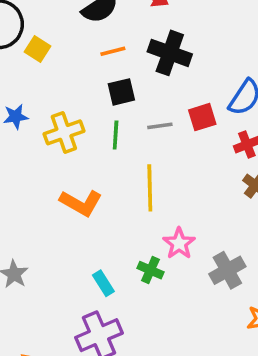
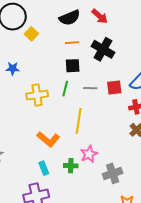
yellow cross: (64, 132) -> (37, 95), moved
orange L-shape: (81, 203) -> (48, 139), moved
green cross: (150, 270) -> (71, 166), turned -32

